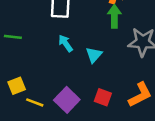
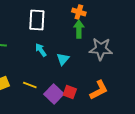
purple square: (67, 100) -> (54, 94), moved
yellow line: (35, 102) -> (30, 85), moved

